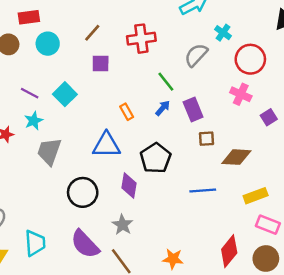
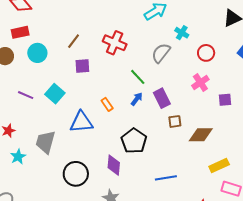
red cross: (141, 39) -> (115, 43), turned 35
red circle: (250, 59) -> (206, 53), size x0.7
pink cross: (241, 94) -> (200, 83), turned 36
purple square: (269, 117) -> (225, 100), turned 32
cyan star: (34, 121) -> (18, 157), moved
blue triangle: (106, 145) -> (81, 122), moved
blue line: (203, 191) -> (166, 178), moved

